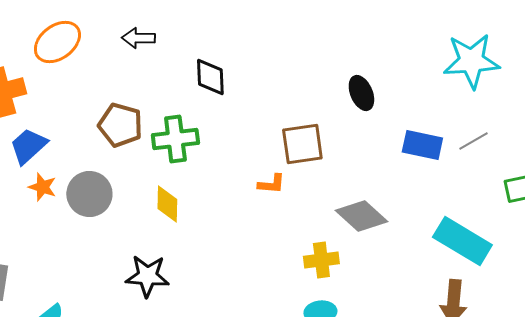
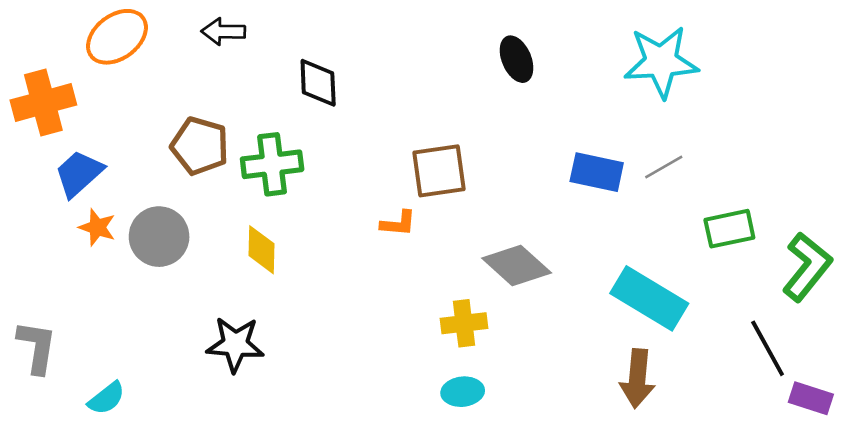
black ellipse: (361, 93) -> (517, 59), moved

